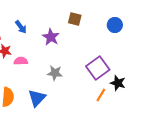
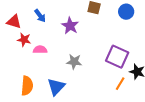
blue circle: (115, 25) -> (126, 12), moved
purple square: (98, 68) -> (117, 57), turned -30

